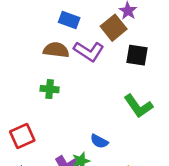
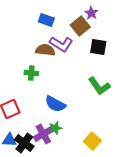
brown semicircle: (56, 50) -> (45, 50), moved
blue semicircle: (99, 141) -> (55, 104), moved, size x1.5

